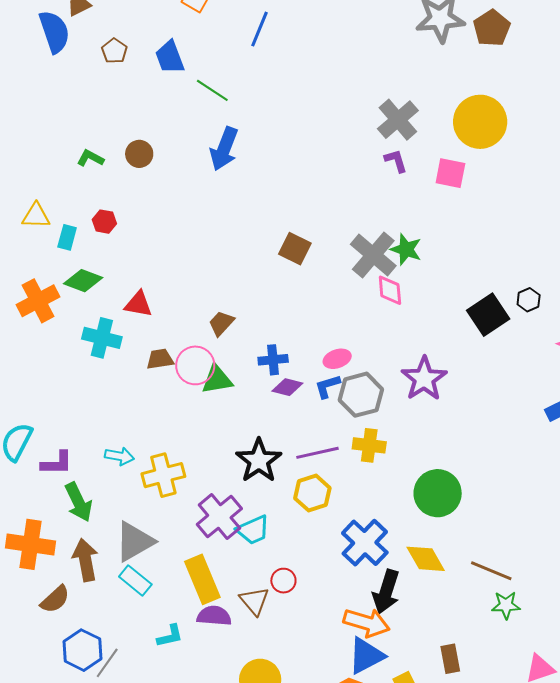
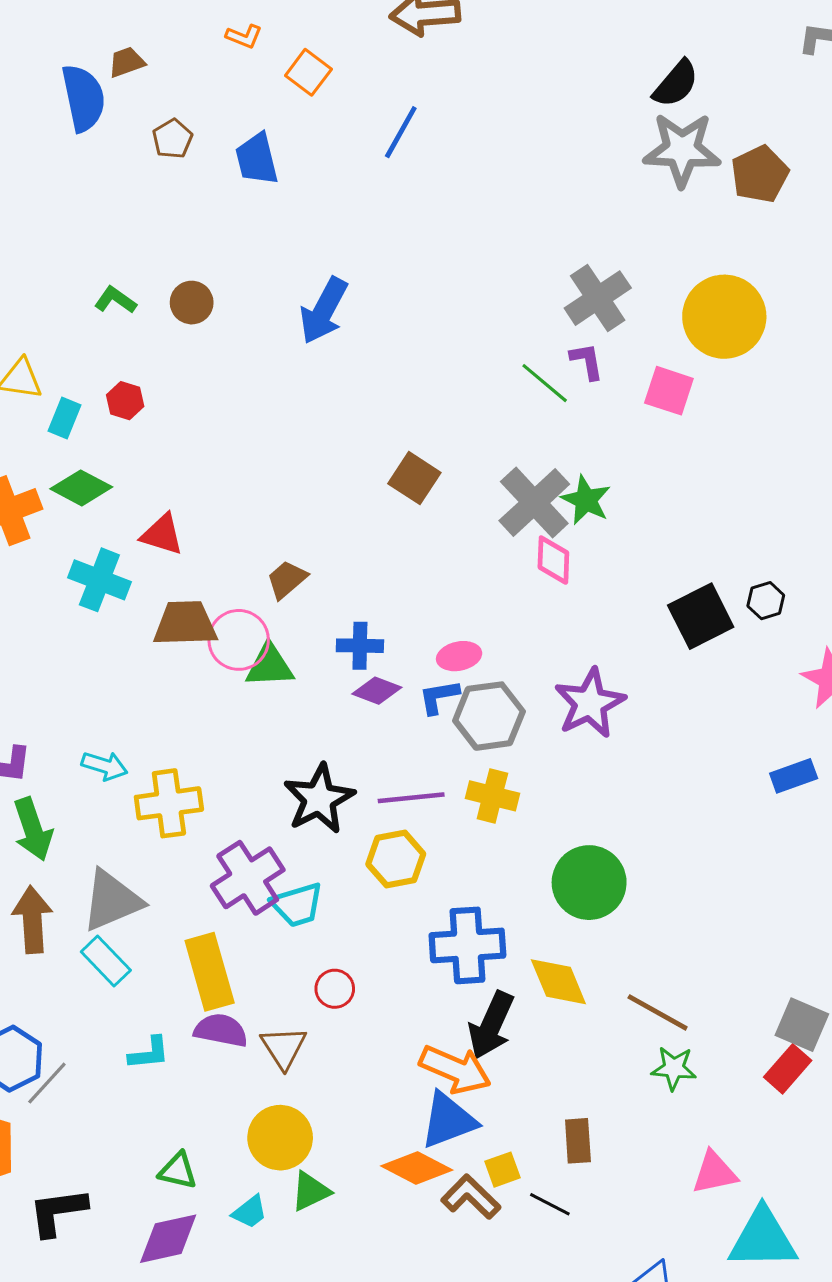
green line: (212, 90) -> (545, 383), moved
brown trapezoid: (160, 359) -> (185, 624), size x1.5
blue cross: (365, 543) -> (467, 945), turned 36
brown triangle: (254, 601) -> (284, 1047), moved

